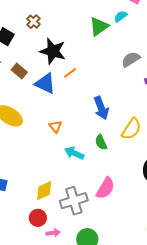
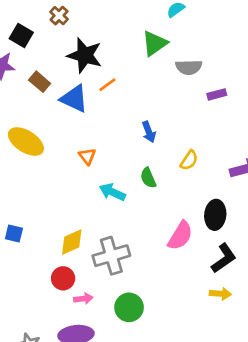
green triangle: (99, 26) -> (155, 43), moved
gray semicircle: (131, 59) -> (189, 67), turned -150
blue arrow: (101, 108) -> (149, 132), size x0.7
yellow semicircle: (131, 129) -> (189, 160), size x0.7
pink semicircle: (105, 188) -> (180, 236), moved

